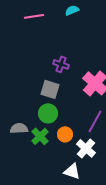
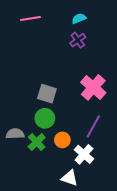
cyan semicircle: (72, 10) -> (79, 19), moved
purple cross: (61, 64) -> (78, 40), moved, turned 35

